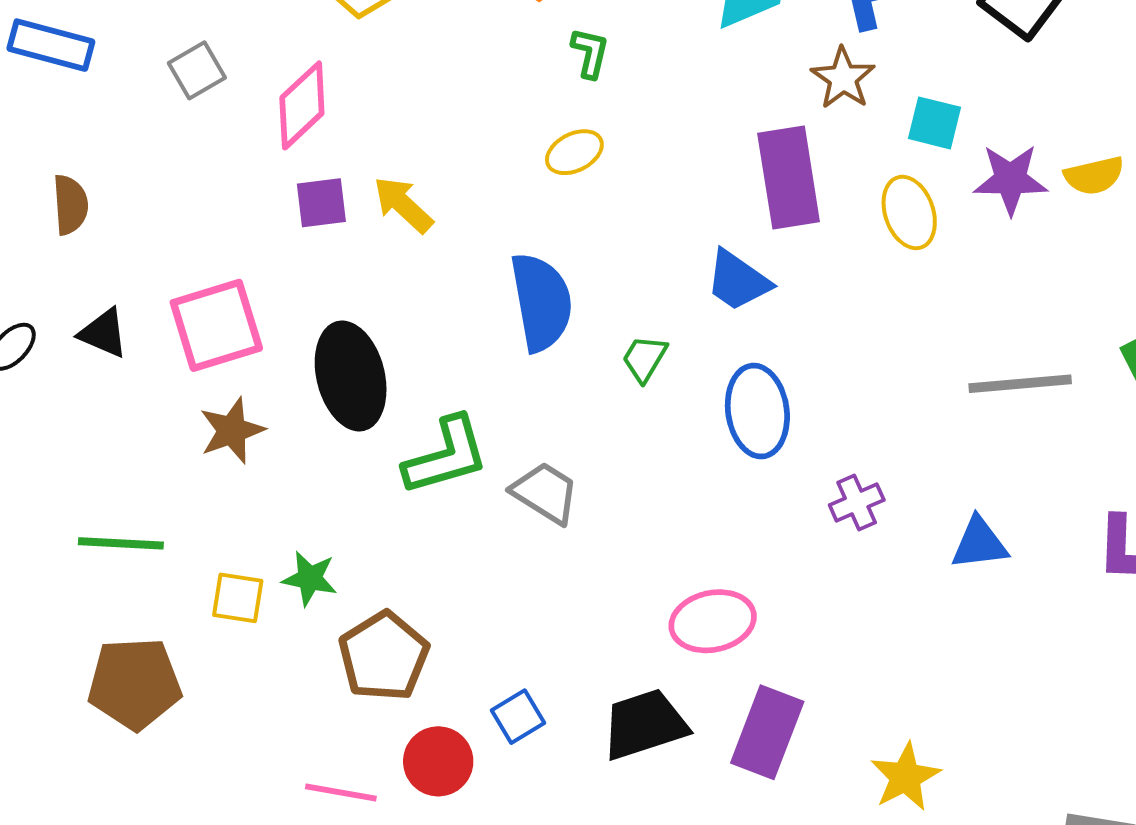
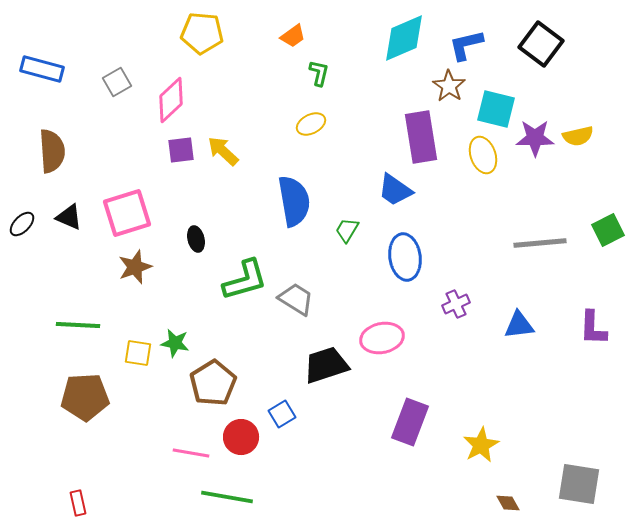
cyan square: (935, 123) -> (496, 109), size x1.4
brown semicircle: (70, 205) -> (52, 151), size x1.4
black ellipse: (351, 376) -> (196, 239), size x0.5
pink ellipse: (713, 621) -> (382, 338), moved
black trapezoid: (645, 724) -> (326, 365), moved

